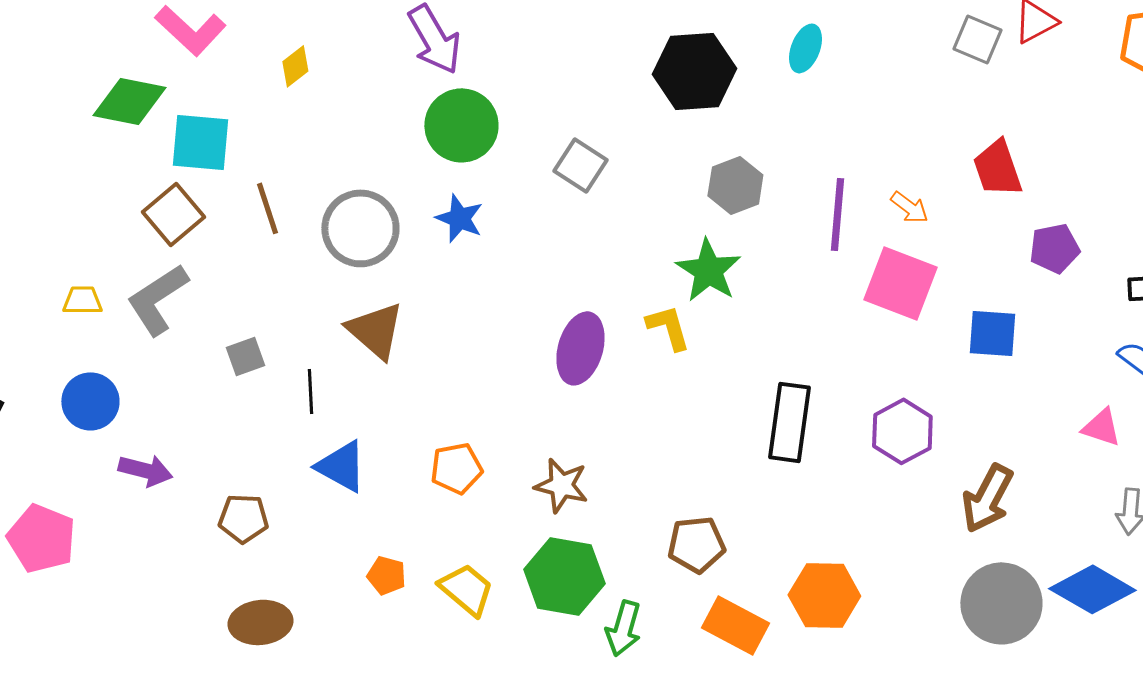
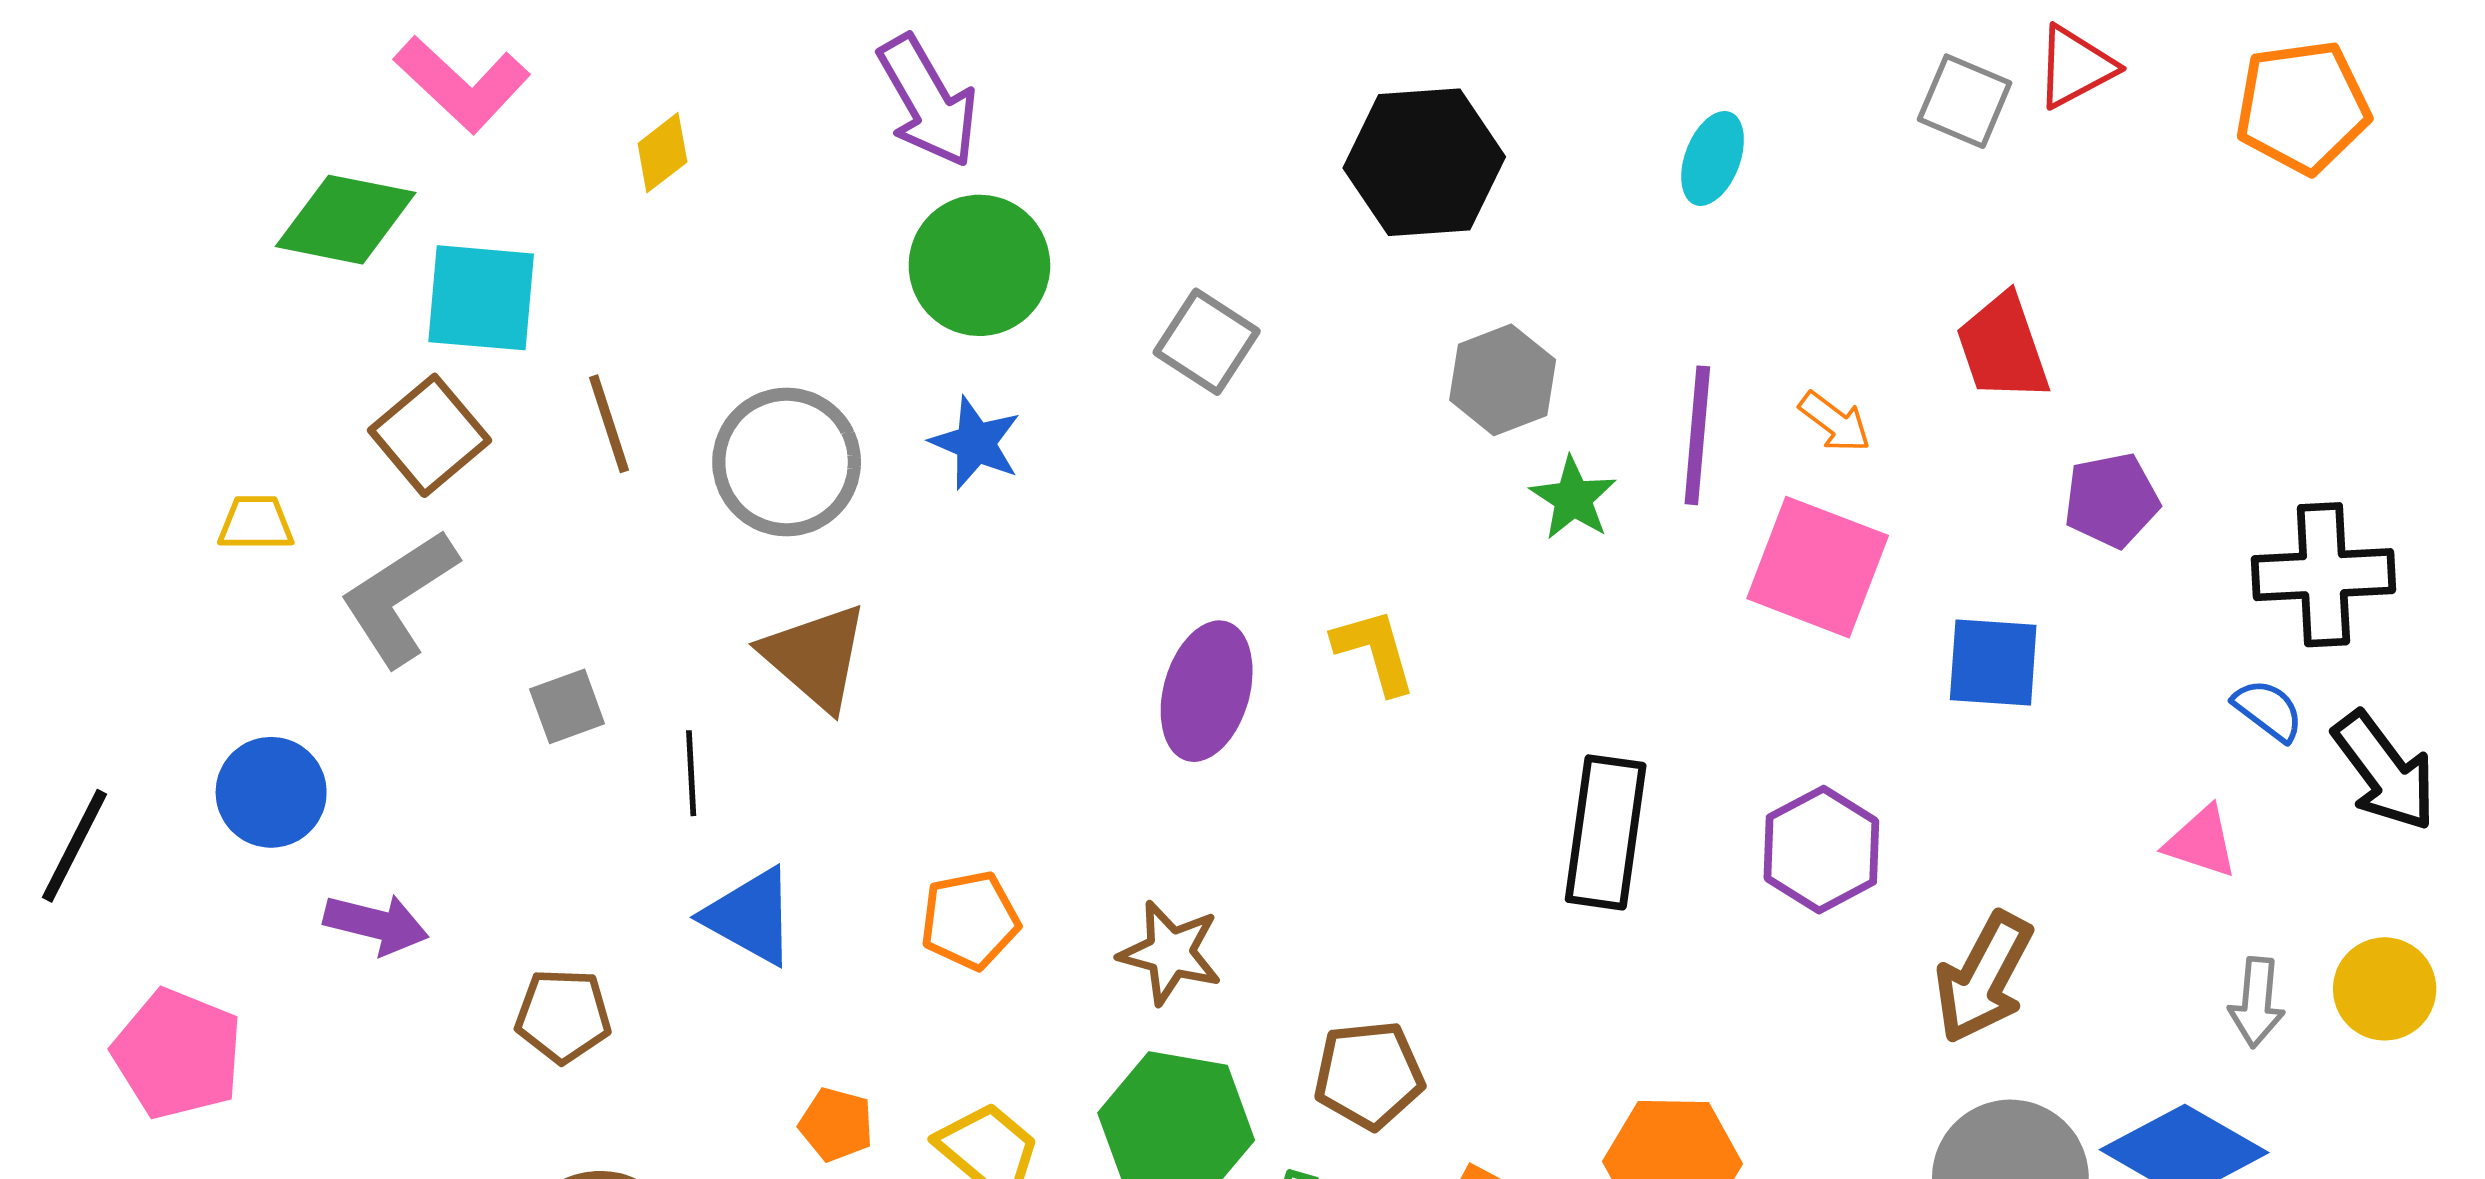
cyan ellipse: (805, 48) -> (1713, 158), moved
green star: (708, 270) -> (1573, 498), moved, size x0.7
yellow trapezoid: (82, 300) -> (256, 523), moved
brown pentagon: (696, 544) -> (1369, 1075), moved

